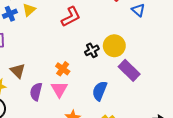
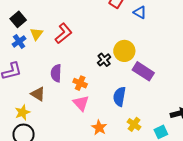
red L-shape: (71, 17) -> (64, 33), moved
purple semicircle: (36, 92) -> (56, 73), moved

